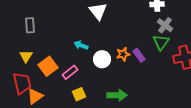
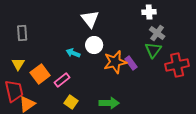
orange star: (123, 54) -> (115, 62), size x1.6
white circle: (102, 59) -> (94, 45), moved
yellow square: (79, 94) -> (71, 102), turned -32

